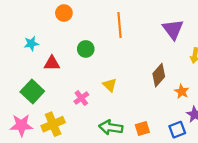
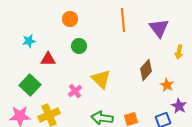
orange circle: (64, 13) -> (70, 19), moved
orange line: (120, 25) -> (123, 20), moved
yellow triangle: (110, 85) -> (101, 79), size x1.5

